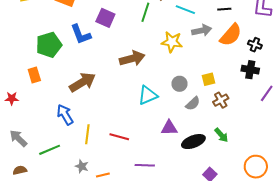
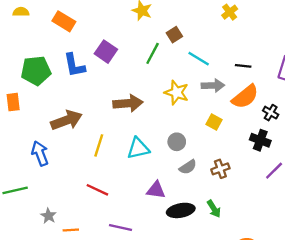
yellow square: (208, 79) -> (214, 122), moved, turned 32
yellow line: (87, 134) -> (99, 145), moved

